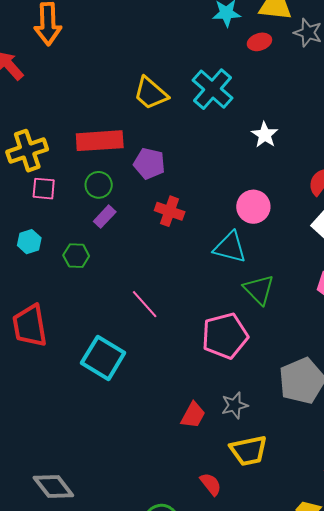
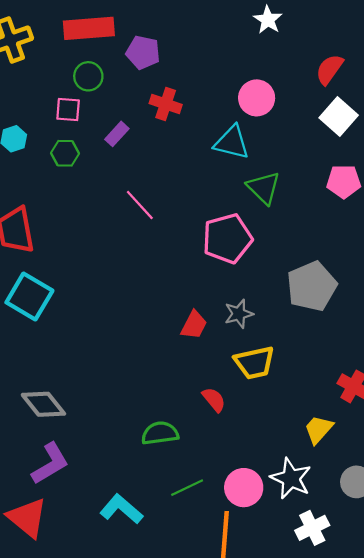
pink square: (44, 189) -> (68, 109), moved
purple rectangle: (105, 217) -> (117, 134), moved
cyan square: (103, 358) -> (29, 296), moved

